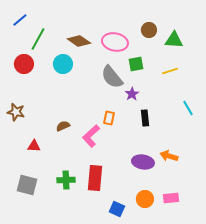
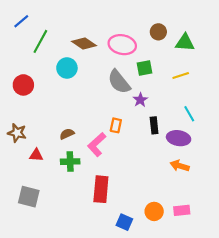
red circle: (24, 64) -> (23, 85), moved
cyan line: (188, 108) -> (189, 114), moved
brown star: (16, 112) -> (17, 133), moved
purple ellipse: (143, 162) -> (179, 138), moved
green cross: (66, 180) -> (70, 162), moved

